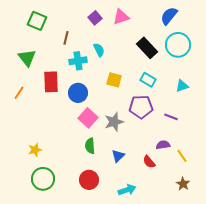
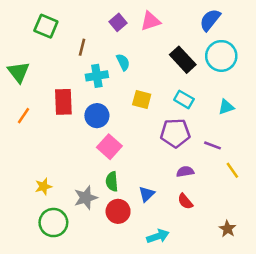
green triangle: (27, 58) -> (19, 72), moved
gray star: (114, 122) -> (86, 198), moved
purple semicircle: (163, 145) -> (185, 172), moved
yellow line: (182, 156) -> (232, 170), moved
red circle: (89, 180) -> (118, 211), moved

